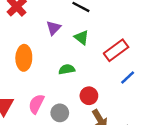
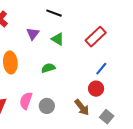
red rectangle: (116, 50) -> (96, 37), moved
red circle: (89, 96) -> (96, 89), moved

